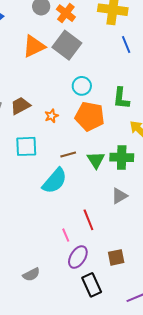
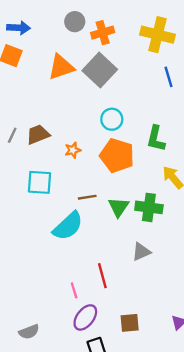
orange cross: (66, 13) -> (103, 33), turned 30

